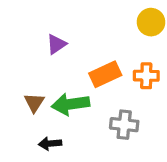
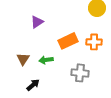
green arrow: (71, 104) -> (46, 60), size x0.6
black arrow: (50, 144) -> (33, 85), turned 144

